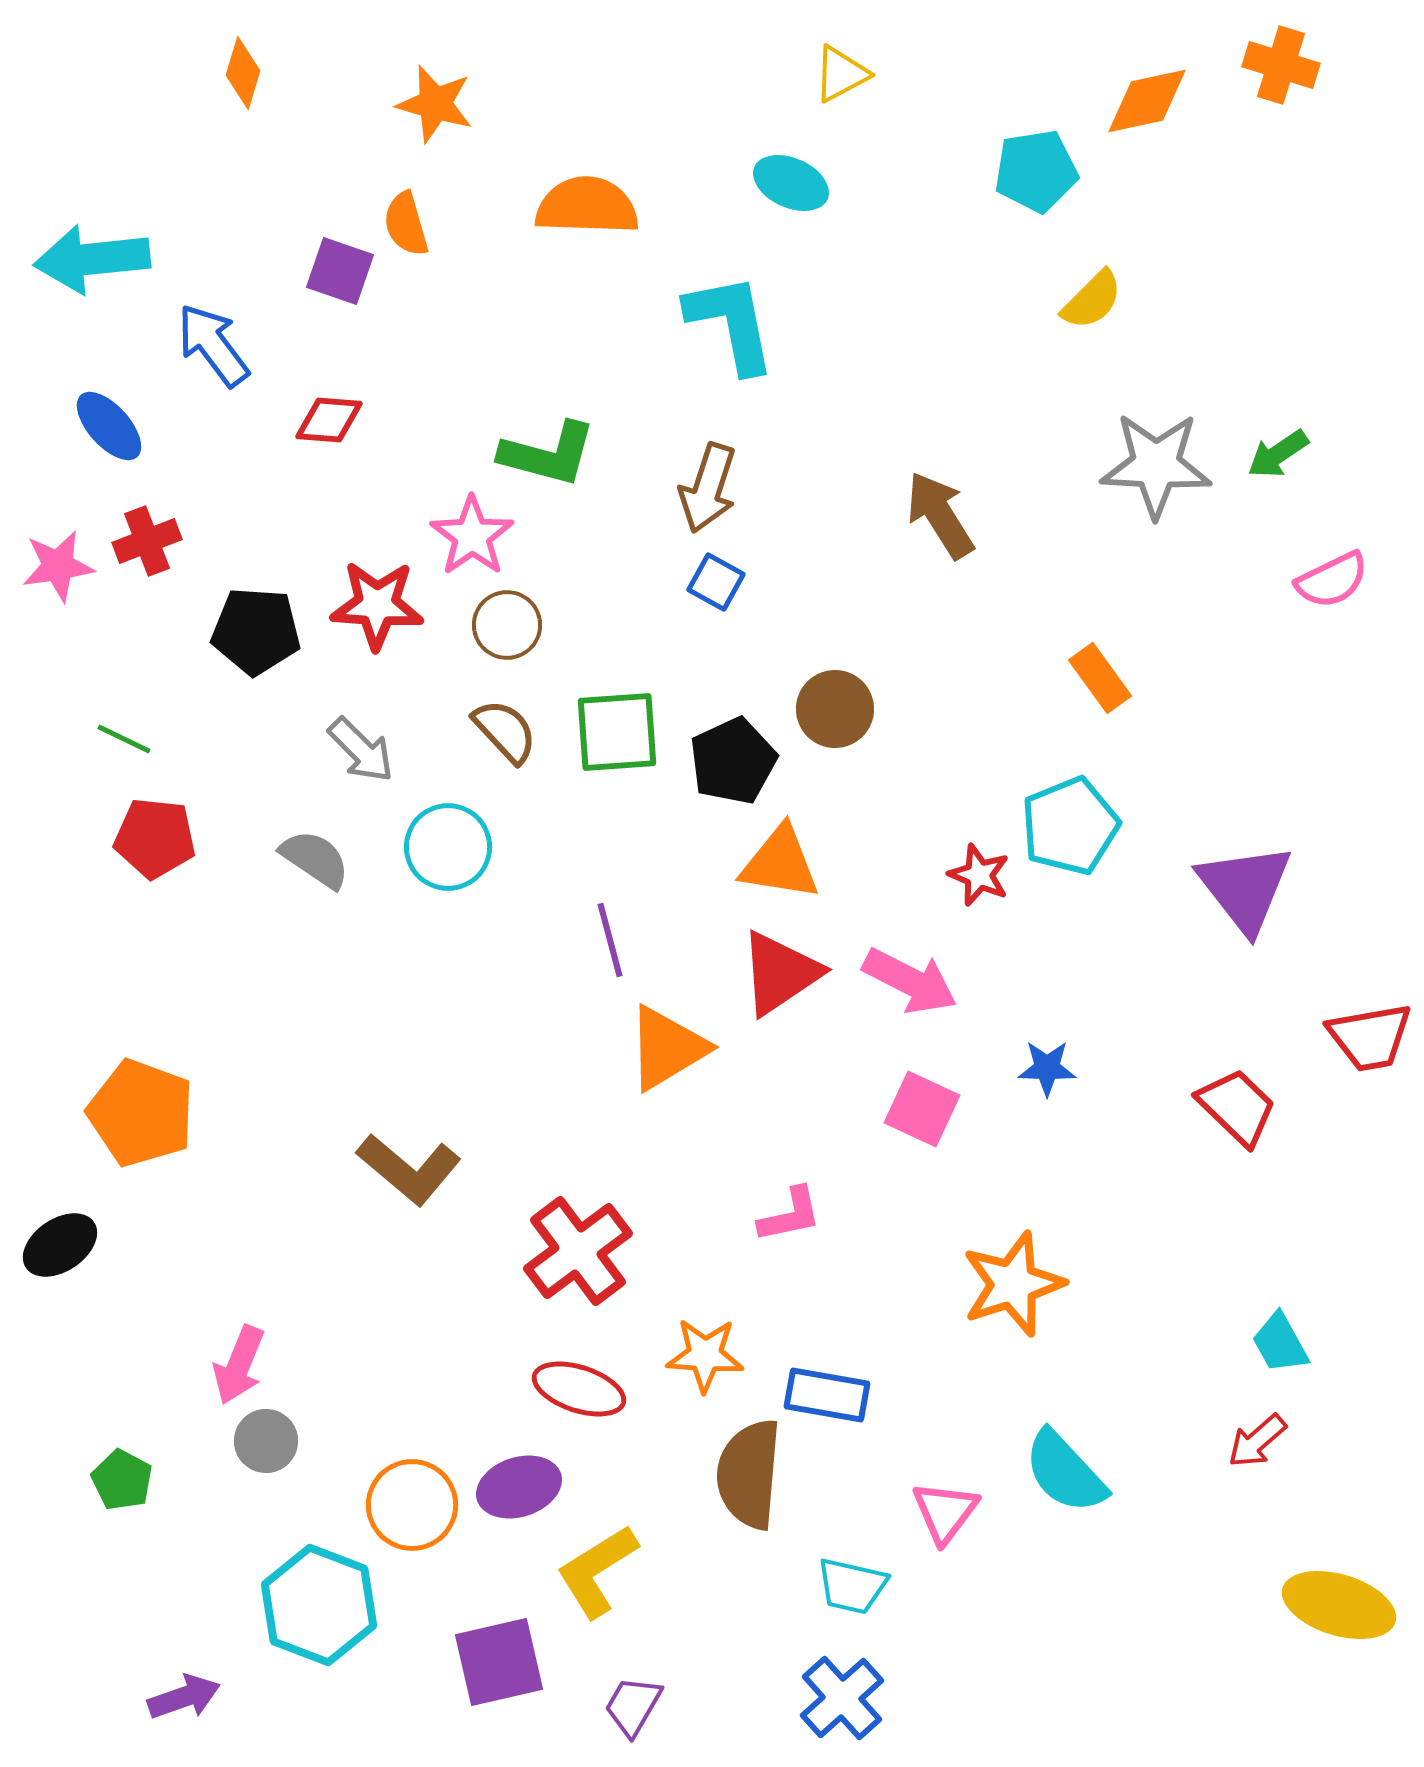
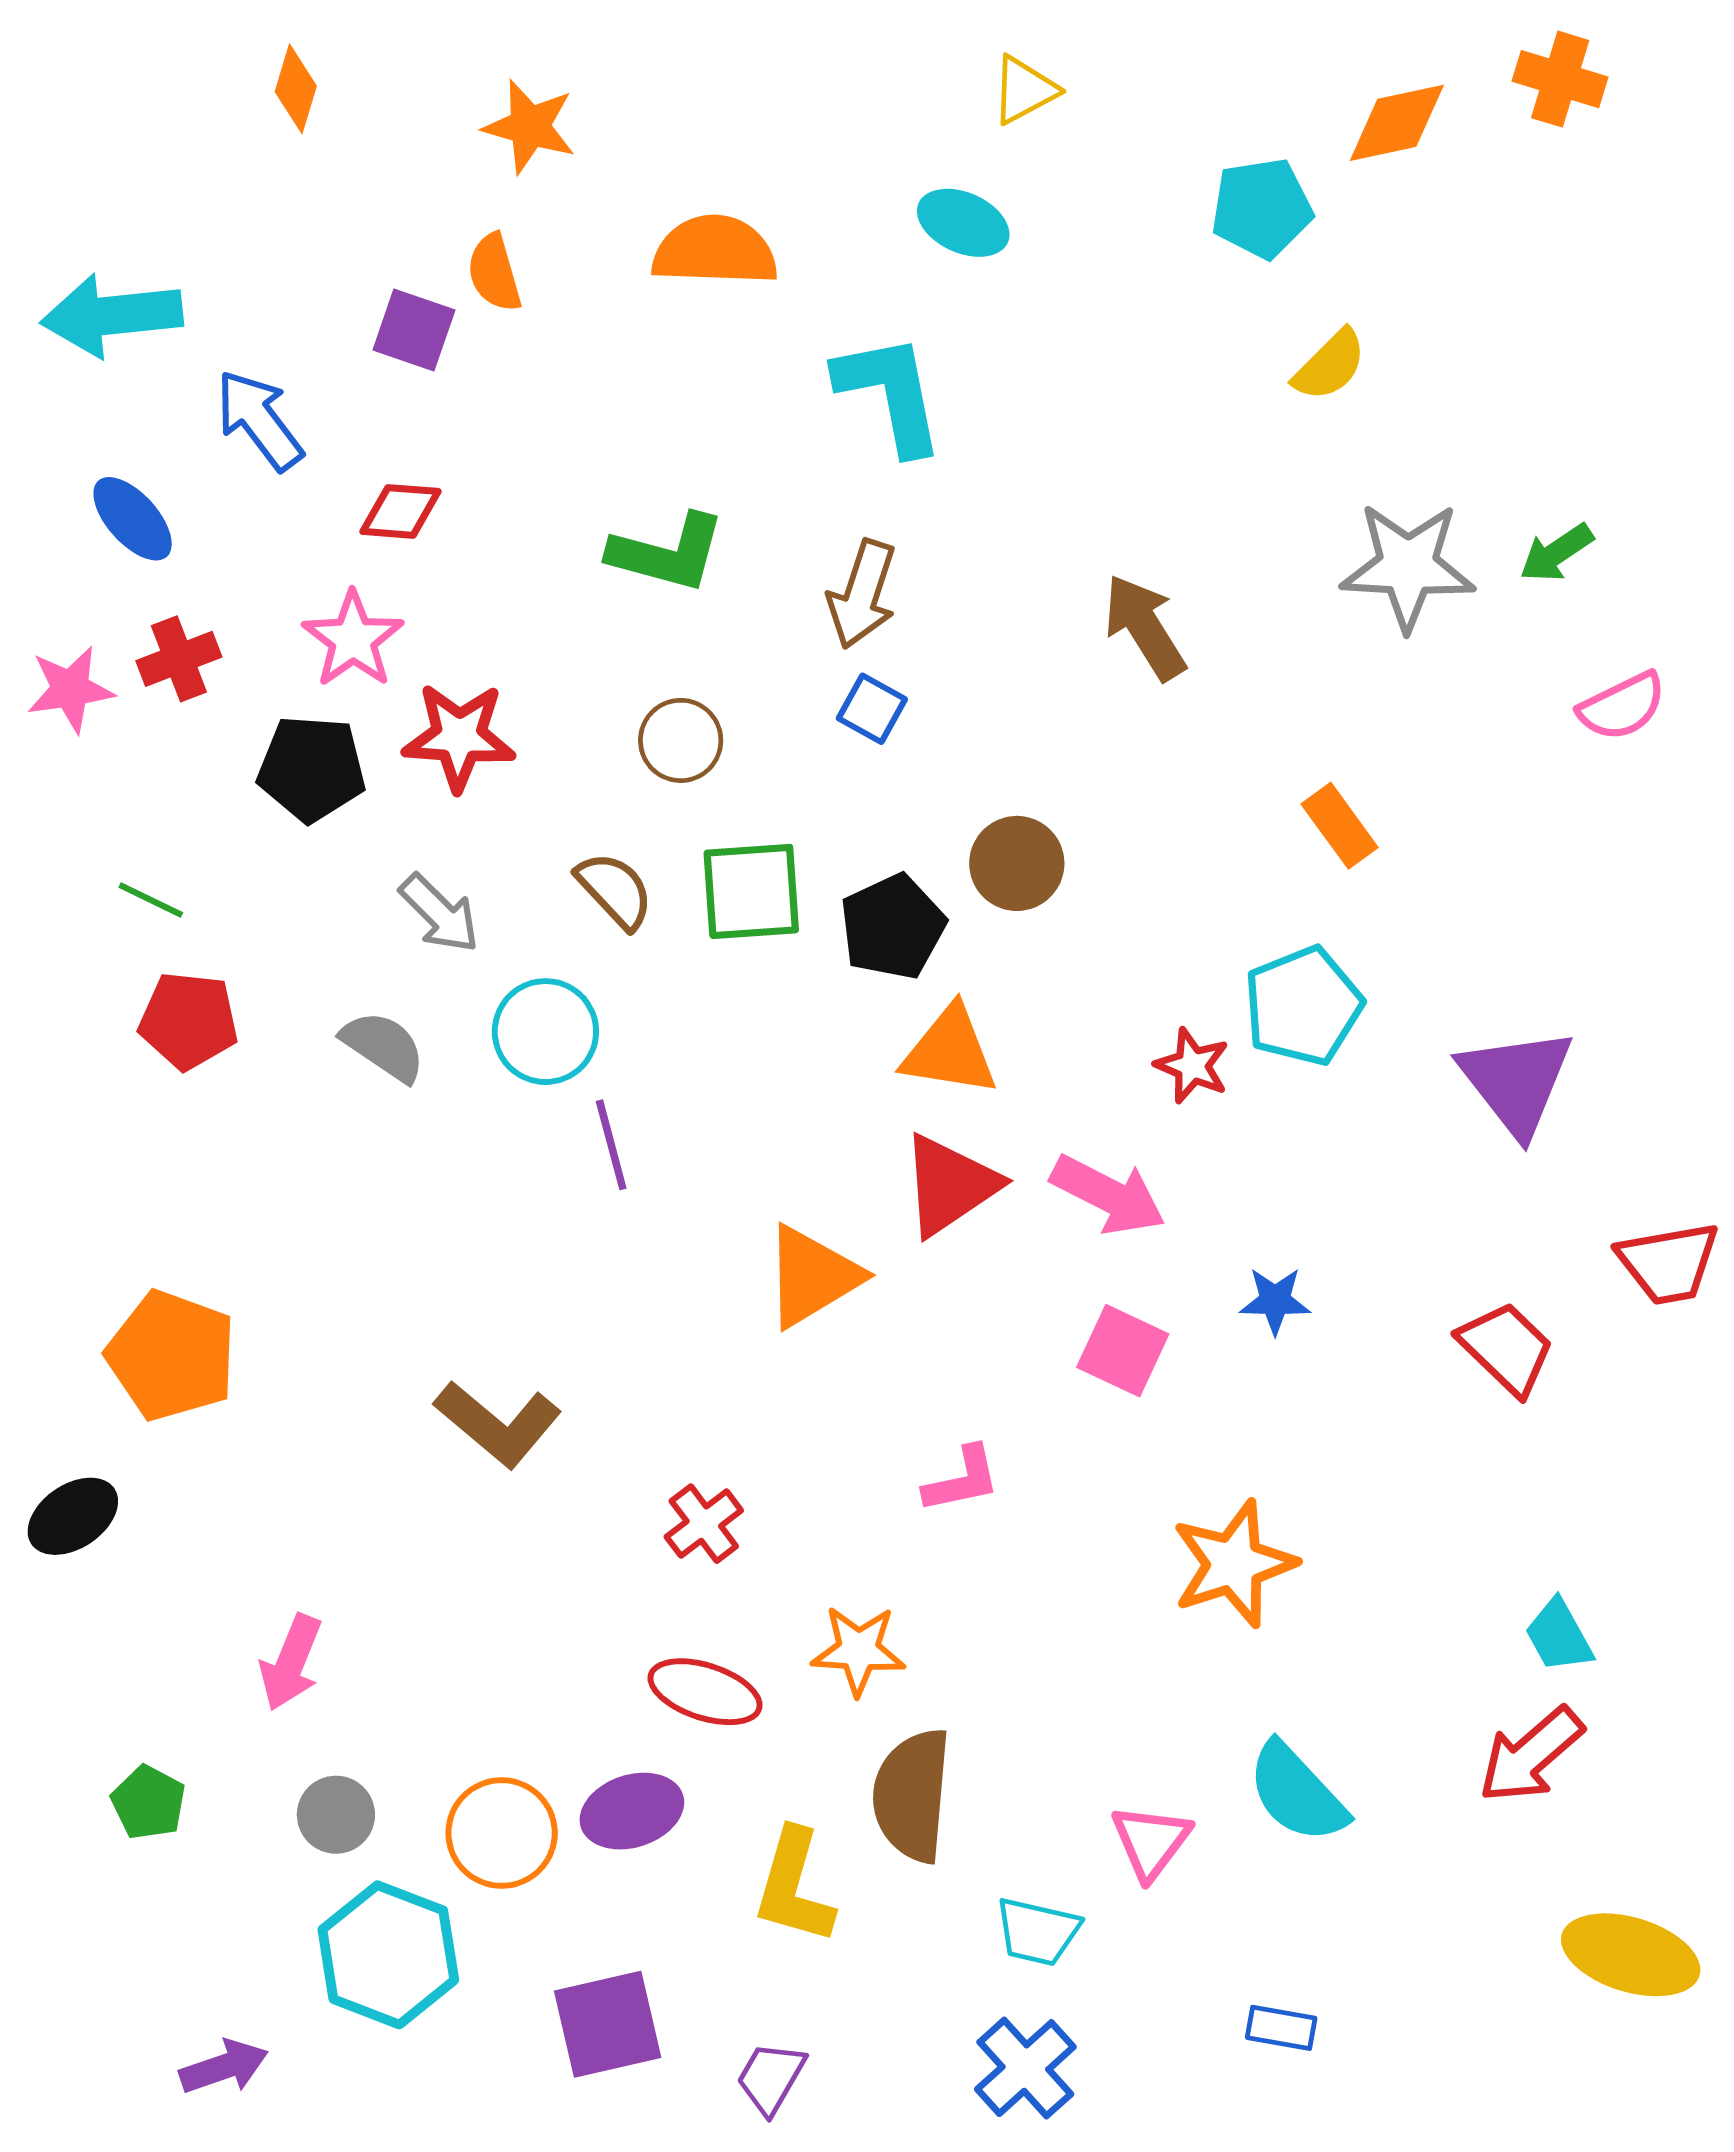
pink star: (472, 536) -> (353, 639), moved
brown circle: (507, 625) -> (681, 740), moved
purple line: (610, 940) -> (611, 1145), moved
red cross: (578, 1251) -> (704, 1524), size x0.6
blue rectangle: (827, 1395) -> (1281, 2028), moved, size x0.7
gray circle: (266, 1441) -> (336, 1815), moved
red arrow: (1257, 1441) -> (1531, 1755), size x1.5
yellow L-shape: (597, 1571) -> (794, 1887), moved, turned -42

